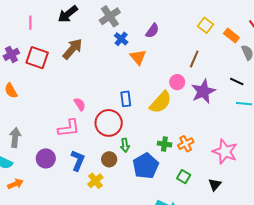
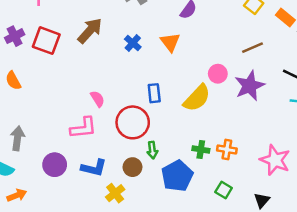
blue cross: (121, 39) -> (133, 43), moved
brown line: (194, 59) -> (253, 48), moved, turned 42
orange cross: (186, 144) -> (227, 149), turned 35
blue L-shape: (78, 160) -> (94, 168), turned 80

